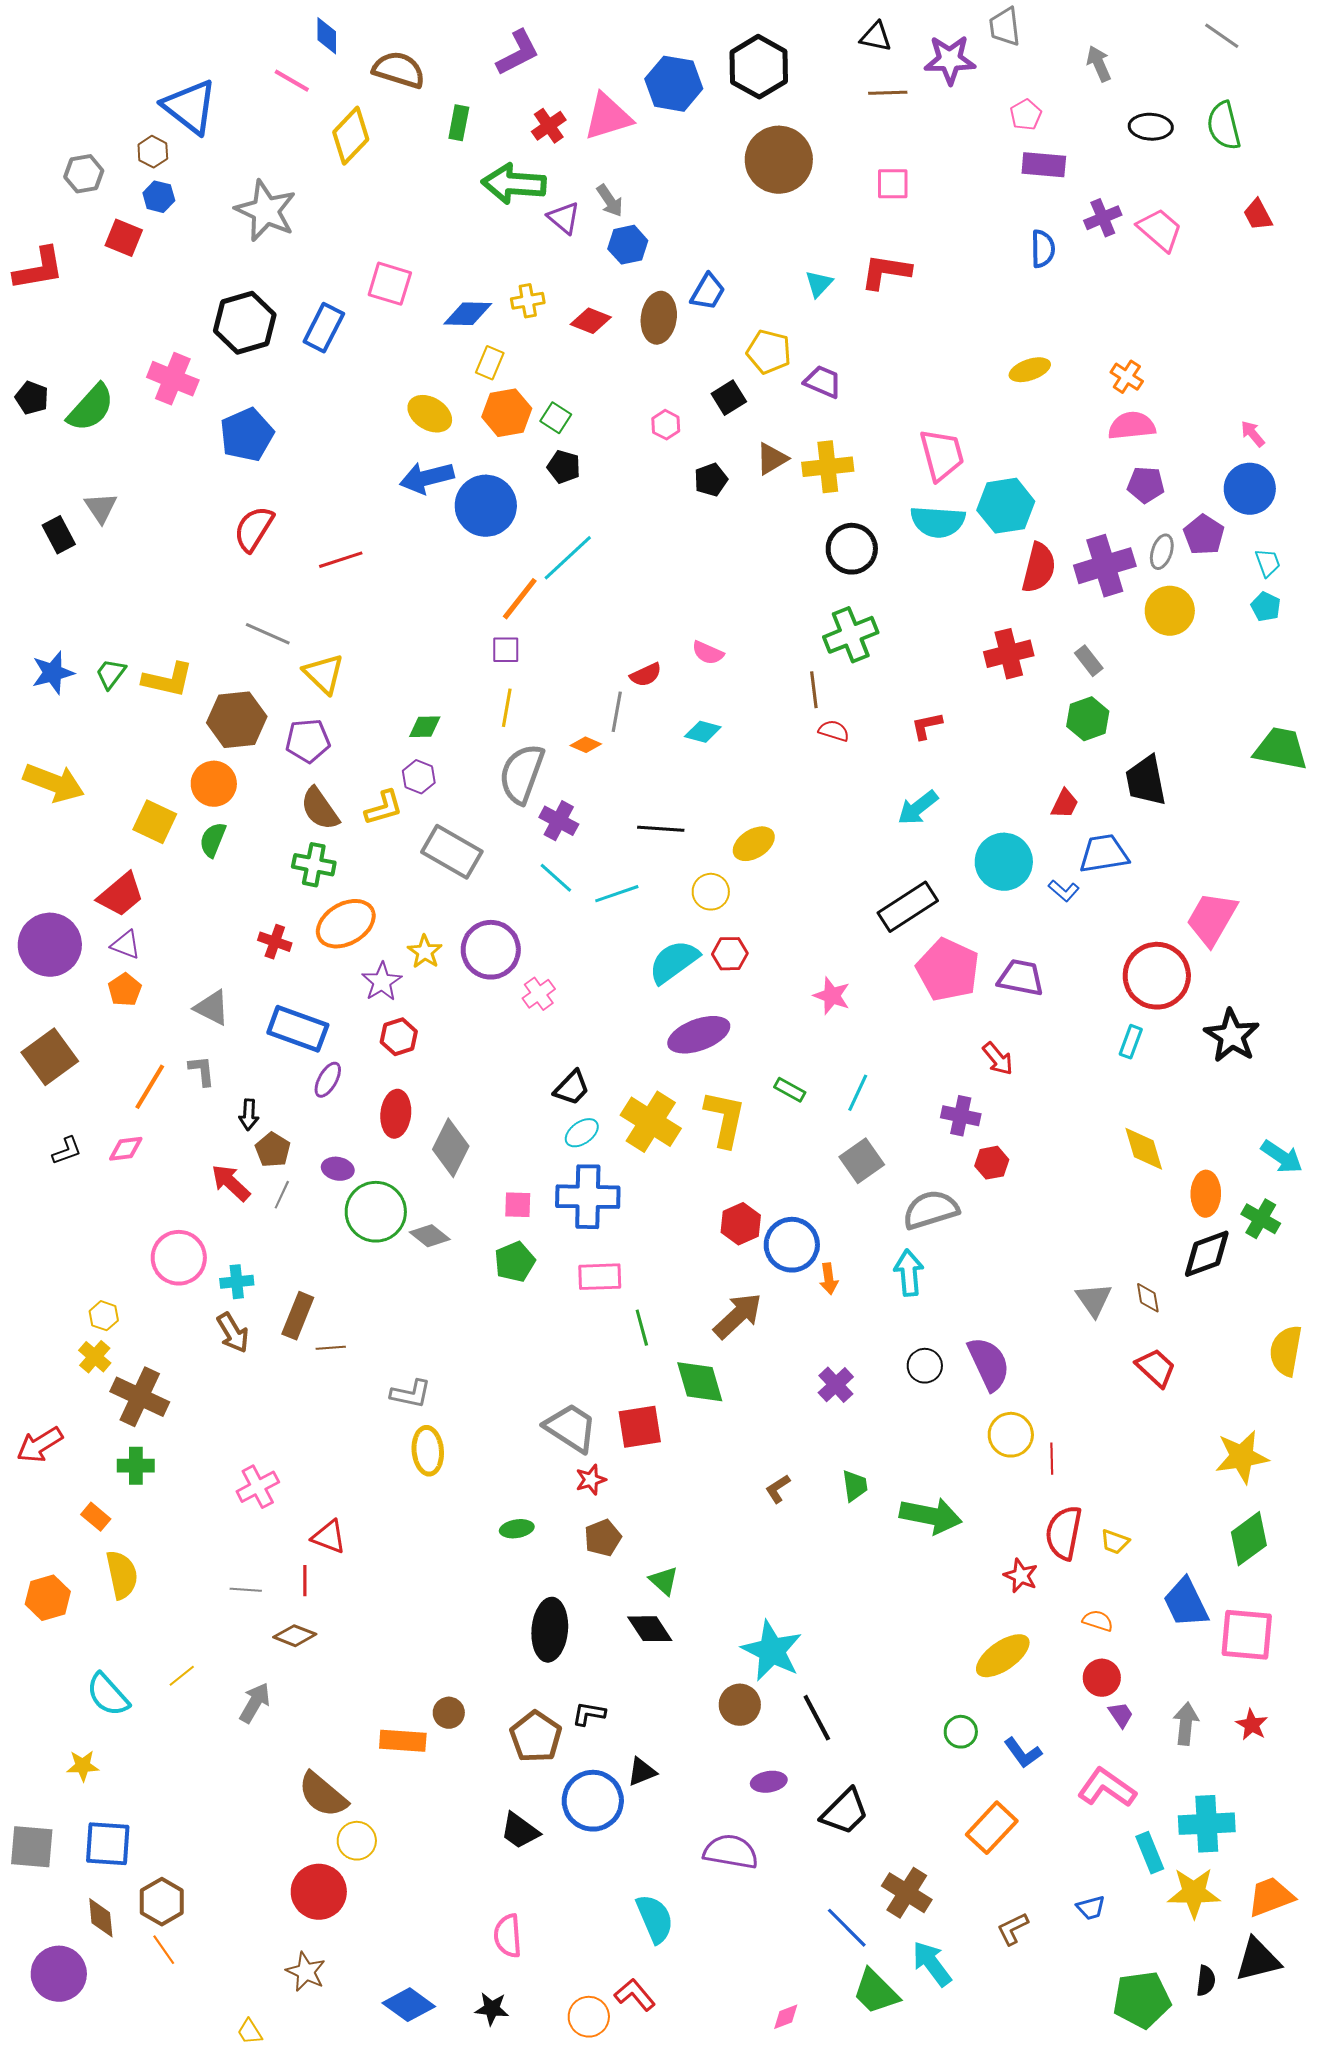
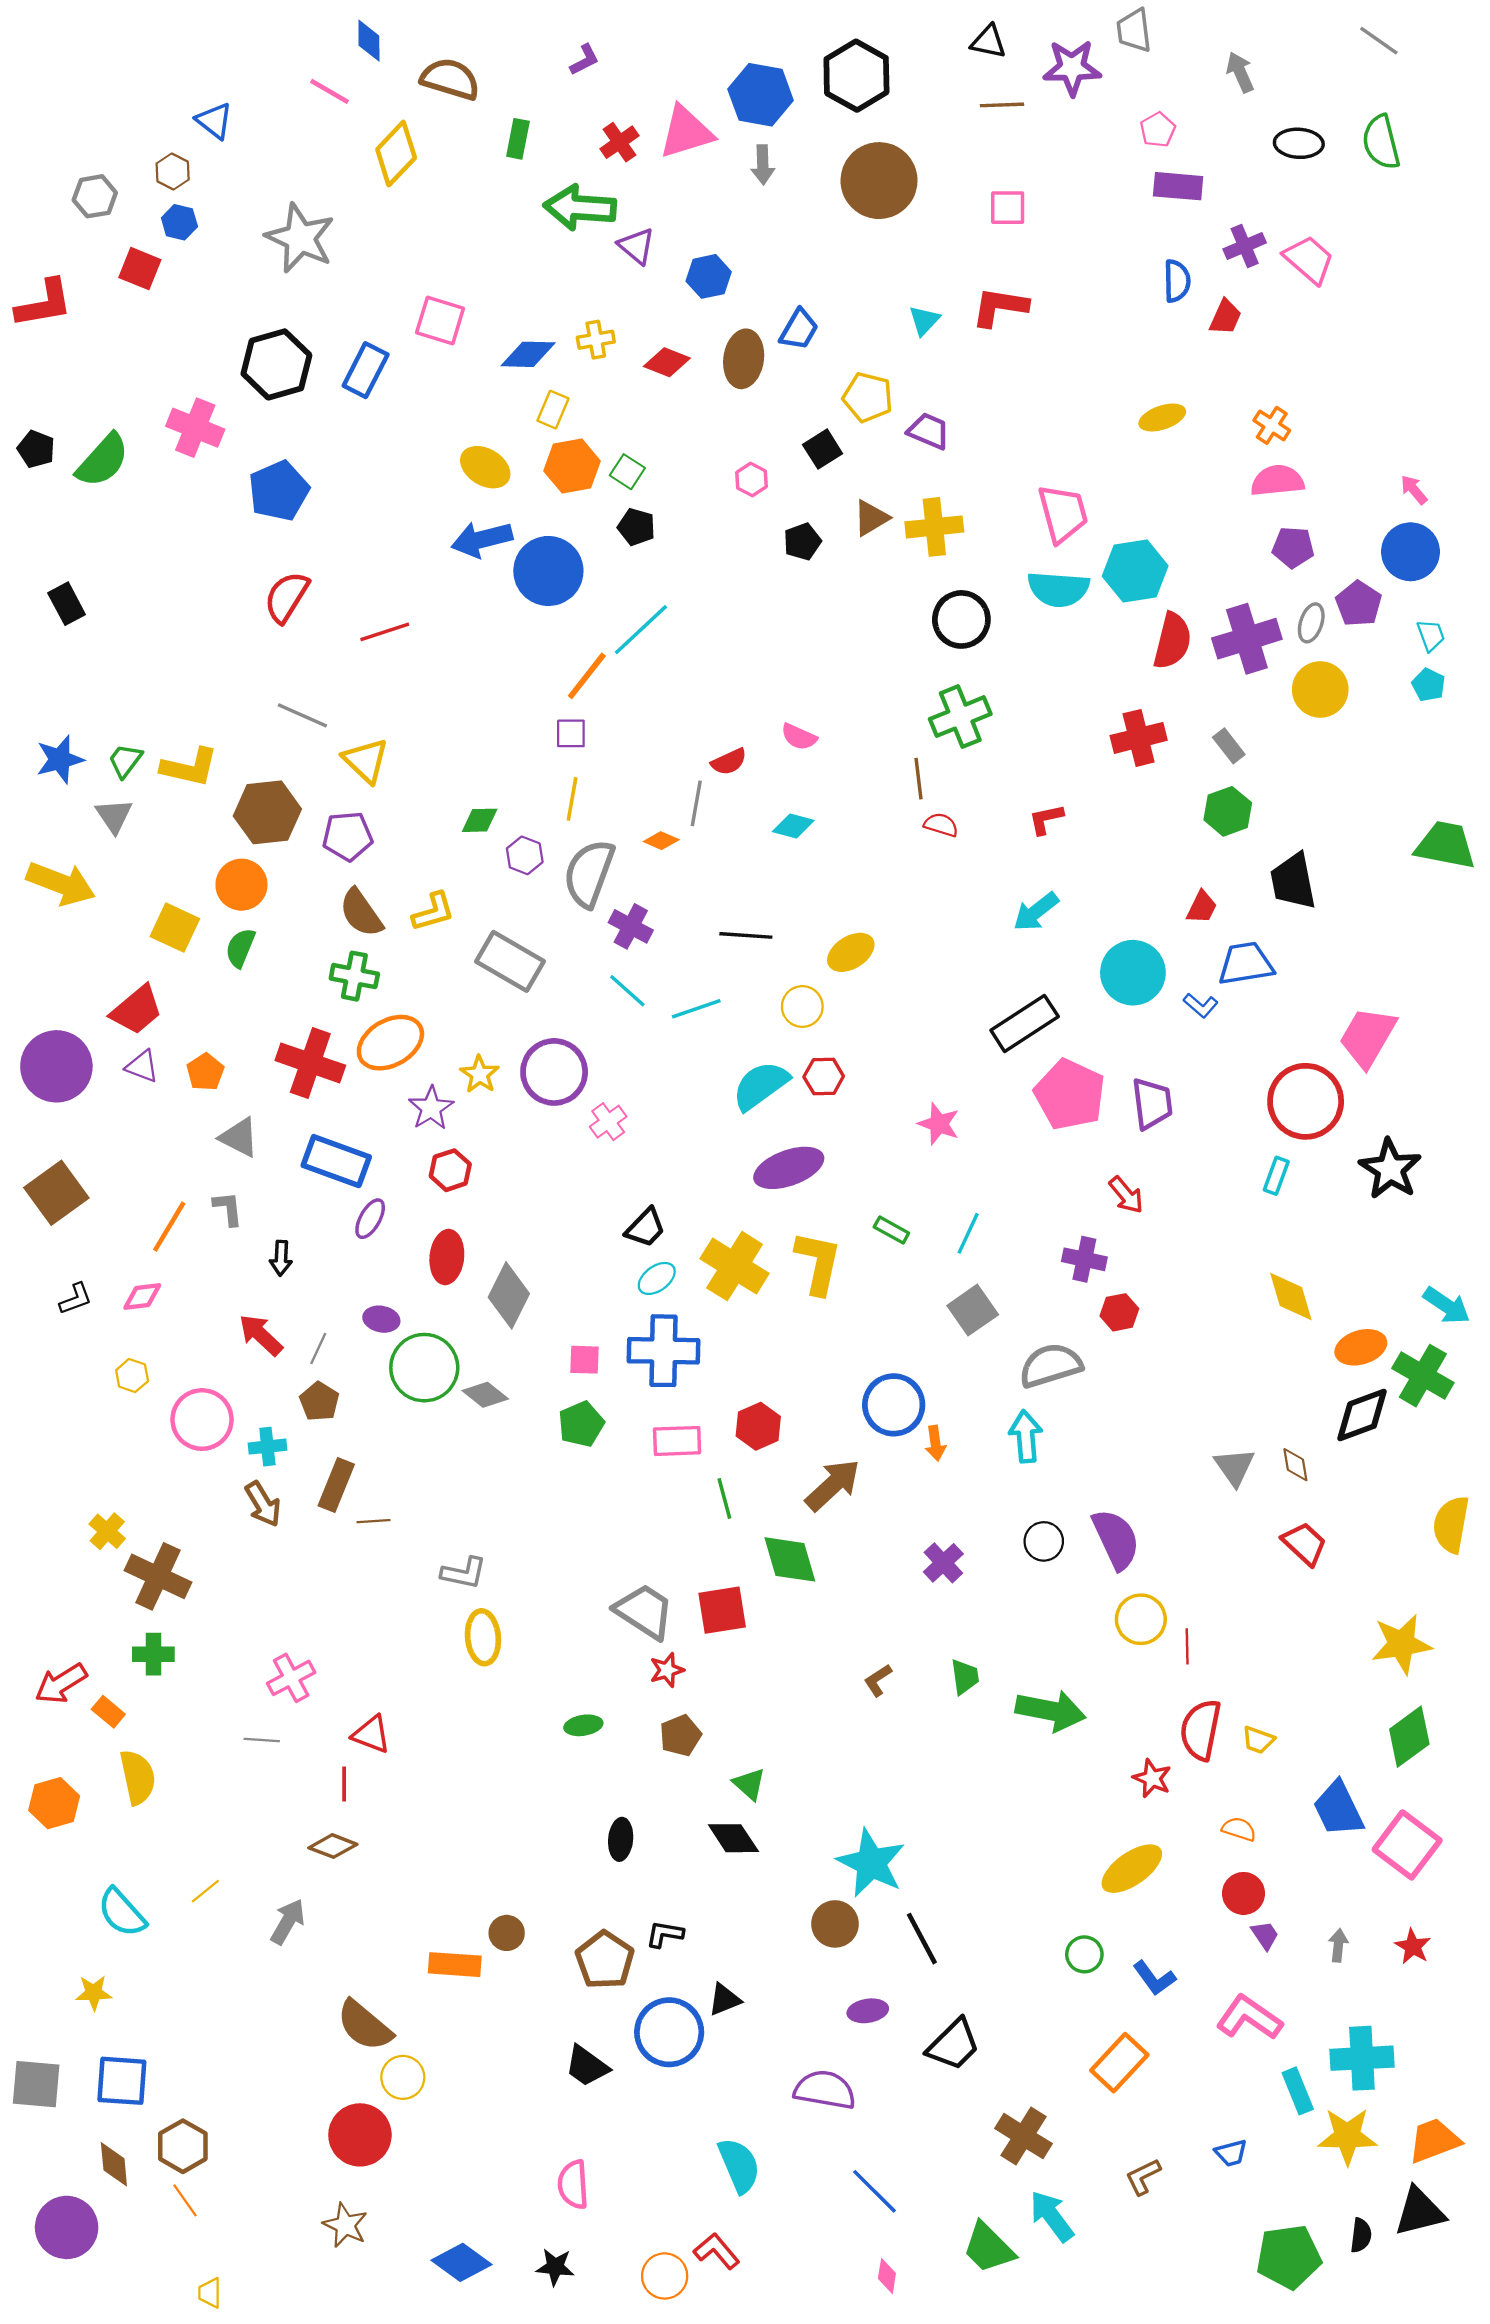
purple L-shape: (518, 53) -> (585, 60), size x0.6
blue triangle: (190, 107) -> (214, 121), size x0.6
gray arrow: (610, 201) -> (763, 165), moved, turned 32
red trapezoid: (1258, 215) -> (1225, 317), moved, turned -128
gray triangle: (101, 508) -> (114, 816), moved
purple hexagon: (419, 777) -> (525, 855), moved
red cross: (275, 942) -> (310, 1063), size x1.8
purple trapezoid: (1021, 978) -> (1152, 1104), turned 72
orange pentagon: (125, 990) -> (205, 1072), moved
brown pentagon: (273, 1150) -> (319, 1401), moved
orange ellipse: (1206, 1194) -> (1361, 1347), turned 72
green cross: (1261, 1219) -> (1423, 1376), size x1.4
red hexagon: (741, 1224) -> (758, 1426), moved
yellow hexagon: (104, 1316) -> (132, 1376), moved
red arrow: (40, 1445) -> (61, 1684), moved
gray line: (246, 1590) -> (262, 1740), moved
black ellipse: (550, 1630) -> (621, 1839), size x0.6
pink square: (1247, 1635) -> (1407, 1845), turned 32
gray arrow: (1186, 1724) -> (1338, 1945), size x0.7
blue line: (847, 1928) -> (875, 2191), moved
pink diamond: (786, 2017) -> (887, 2276), turned -60
yellow trapezoid: (250, 2032) -> (210, 2293), moved, turned 32

